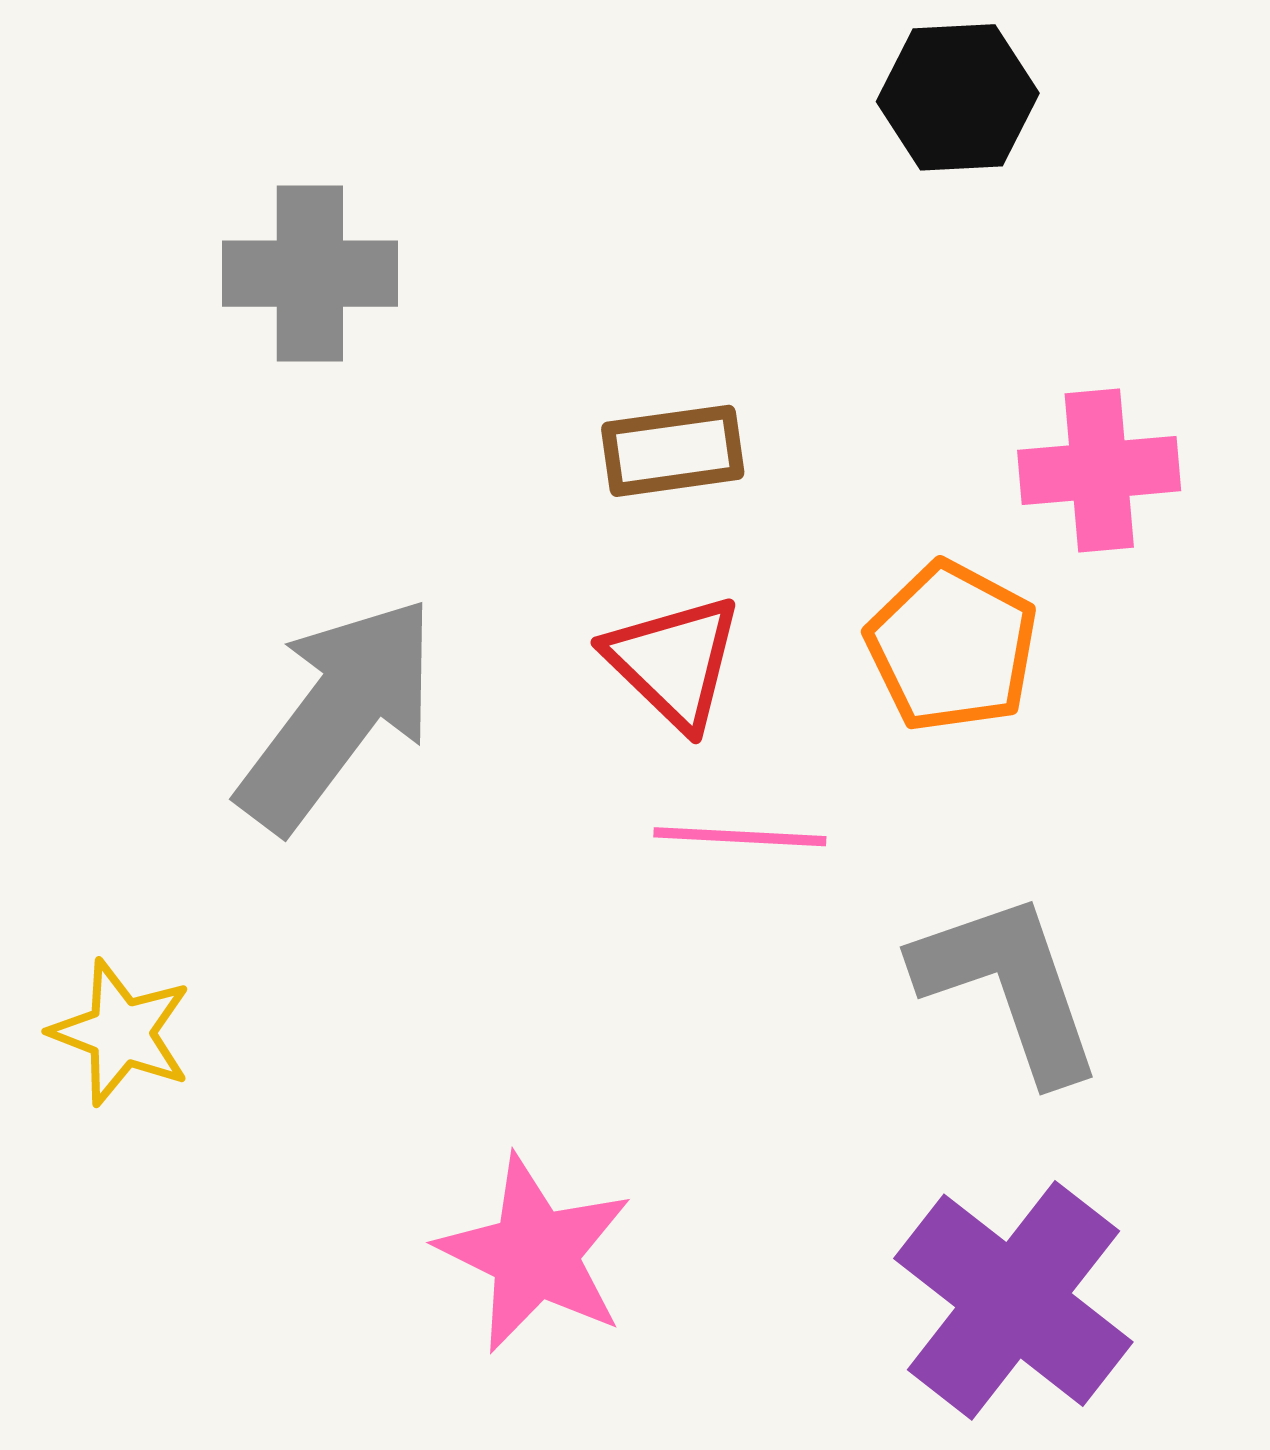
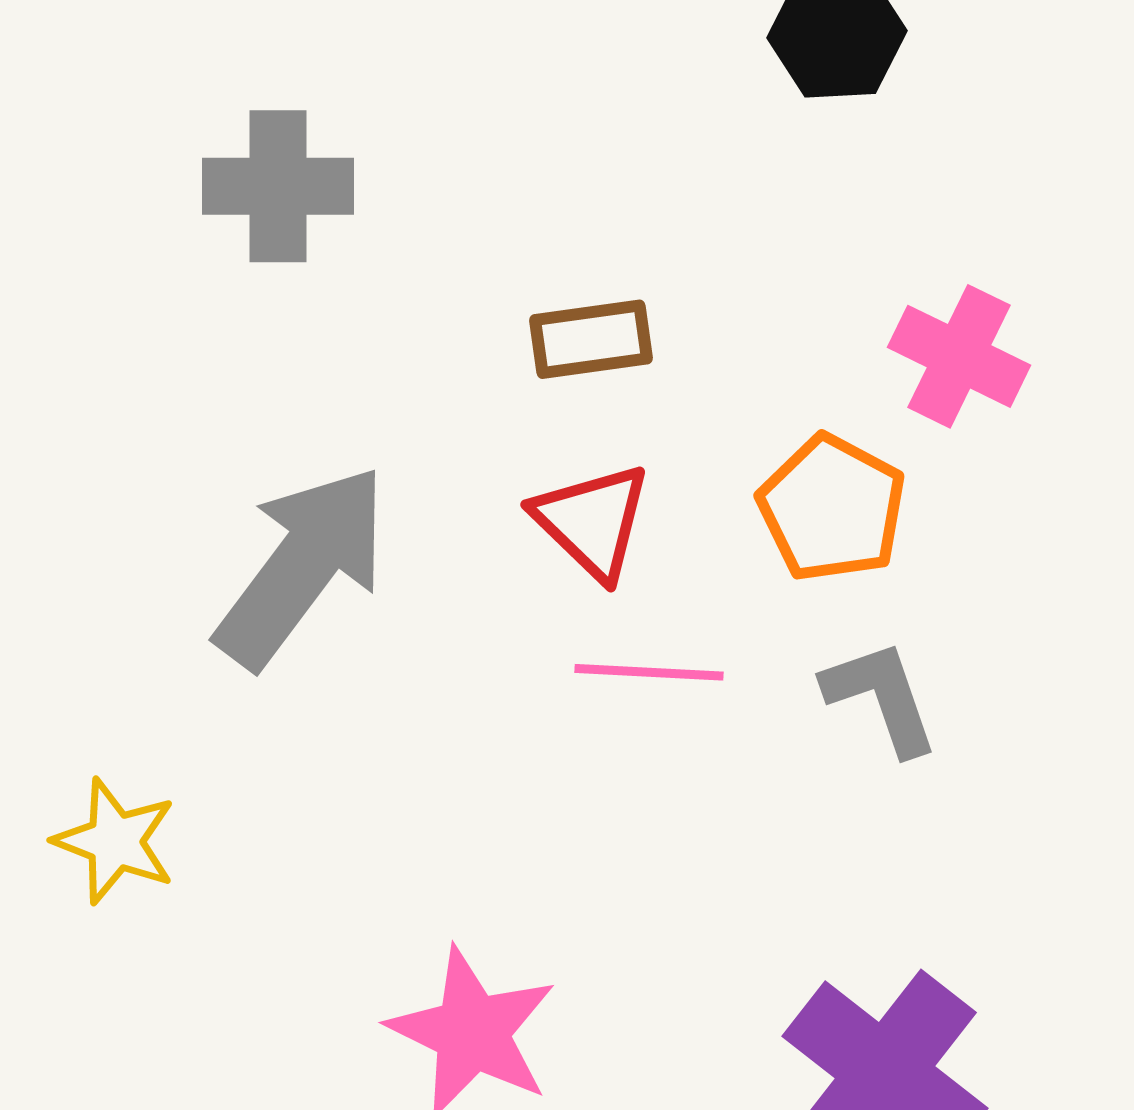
pink cross: (1099, 471) -> (959, 356), turned 31
gray L-shape: (1009, 986) -> (881, 697), moved, size x0.7

